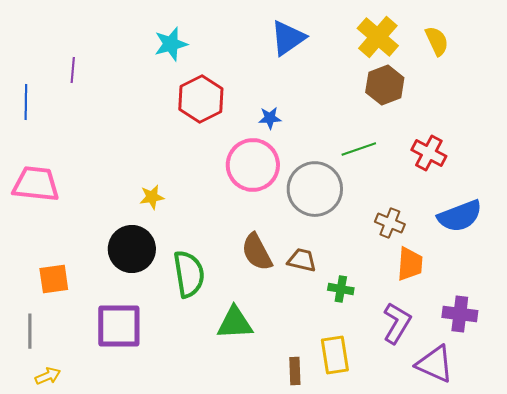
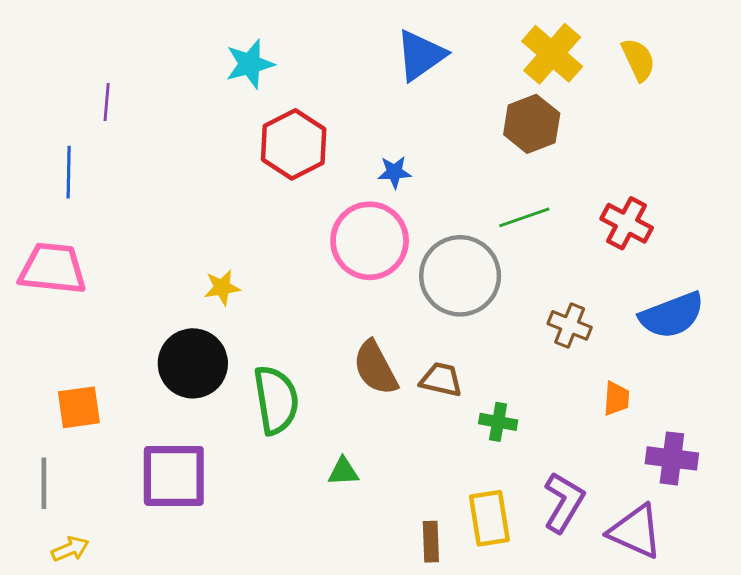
brown hexagon: (385, 85) -> (532, 124), moved
blue line: (26, 102) -> (69, 172), moved
orange trapezoid: (410, 264) -> (616, 399), moved, size x0.7
green triangle: (235, 323) -> (343, 472), size x0.6
purple L-shape: (397, 323) -> (564, 502), moved

